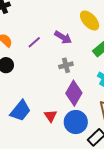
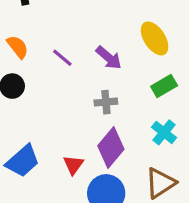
purple line: (34, 42) -> (62, 58), turned 72
red triangle: (51, 116) -> (73, 165), moved

